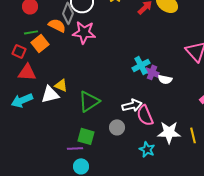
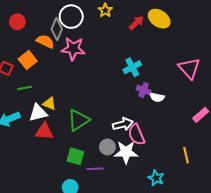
green line: (31, 32) -> (25, 88), moved
cyan cross: (141, 65) -> (132, 67), moved
red triangle: (27, 72) -> (44, 131), moved
white star: (169, 132) -> (126, 152), moved
purple line: (75, 148) -> (95, 169), moved
cyan star: (147, 149) -> (156, 178), moved

